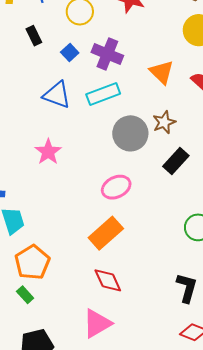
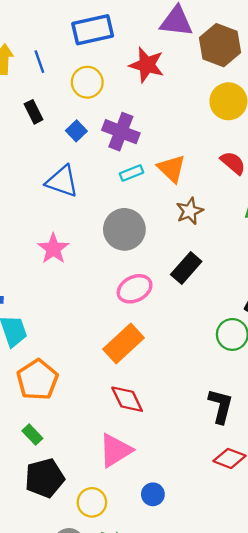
orange triangle: (162, 72) -> (172, 169), moved
cyan rectangle: (103, 94) -> (132, 173), moved, size x0.6
gray circle: (130, 133) -> (124, 229), moved
black rectangle: (176, 161) -> (186, 268), moved
green rectangle: (25, 295) -> (32, 435), moved

